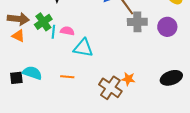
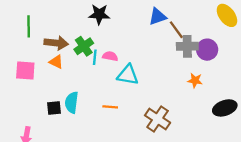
purple circle: (167, 27) -> (207, 50), moved
cyan semicircle: (32, 73) -> (72, 102), turned -102
orange star: (128, 79) -> (195, 80), moved

